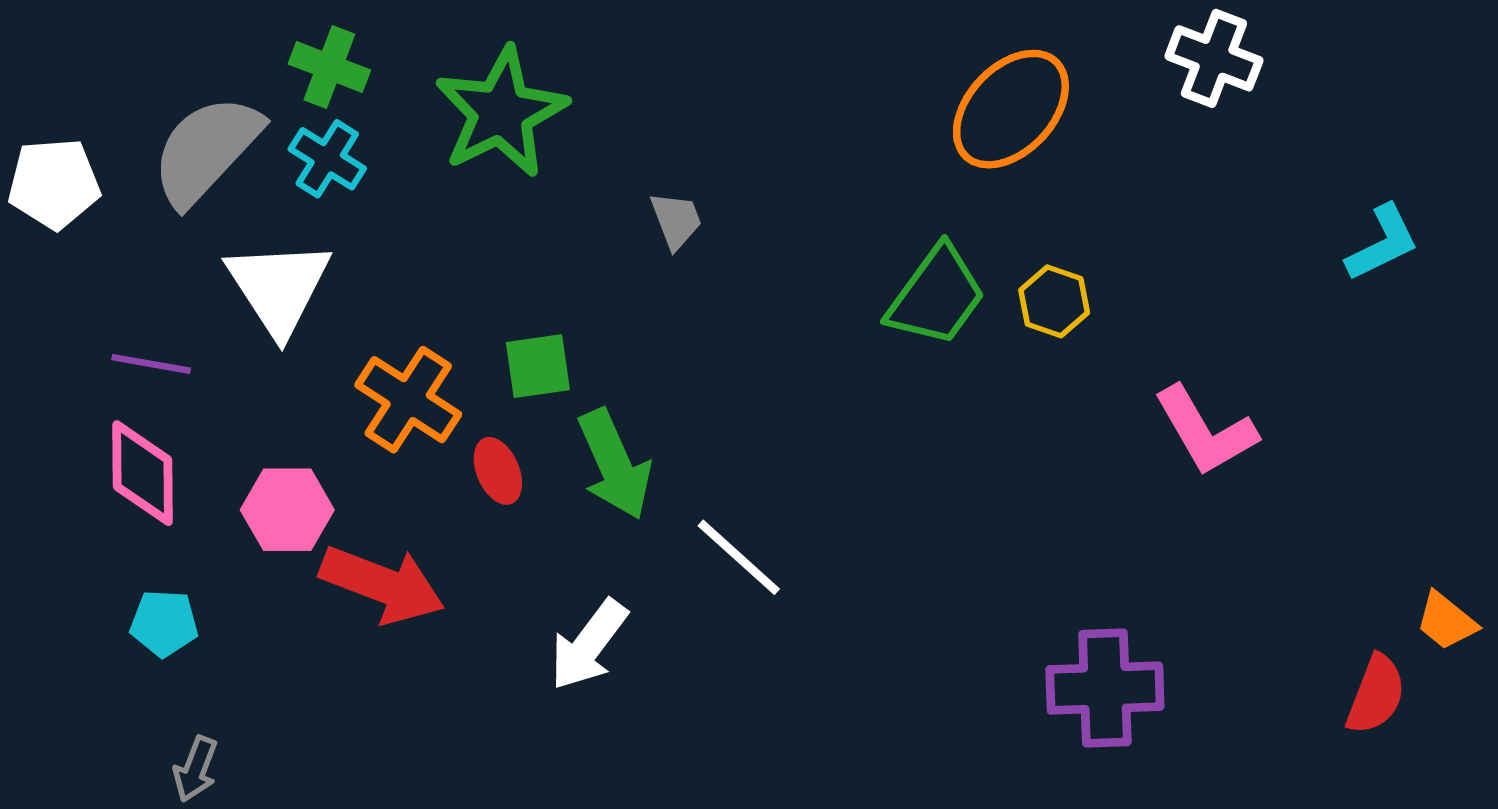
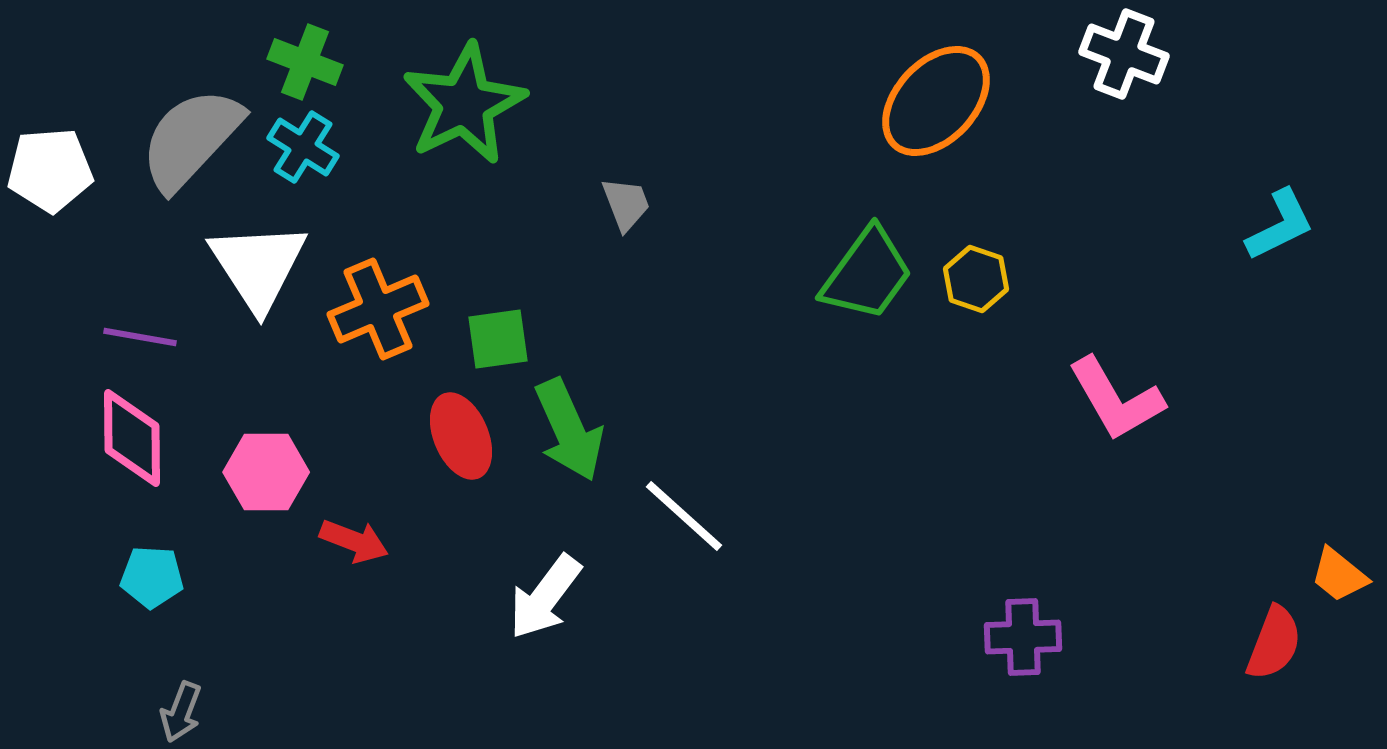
orange cross: (408, 400) -> (378, 309), moved, turned 34
red ellipse: (498, 471) -> (461, 436), size x1.4
red arrow: (382, 584) -> (354, 541), size x0.6
purple cross: (1105, 688) -> (1023, 637), size x0.7

